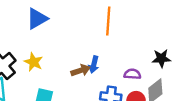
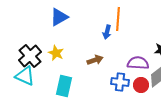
blue arrow: (94, 64) -> (107, 32), moved
purple semicircle: (132, 74) -> (138, 63), size x1.5

